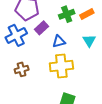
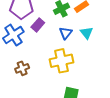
blue triangle: (59, 41) -> (66, 33), moved, turned -32

